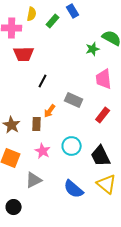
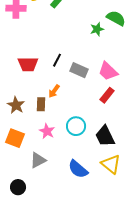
red trapezoid: (24, 54) -> (28, 64), moved
pink trapezoid: (104, 79) -> (108, 71), moved, turned -40
black line: (43, 81) -> (57, 60), moved
gray rectangle: (74, 100) -> (79, 70), moved

